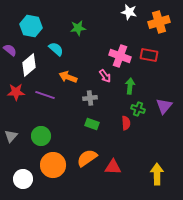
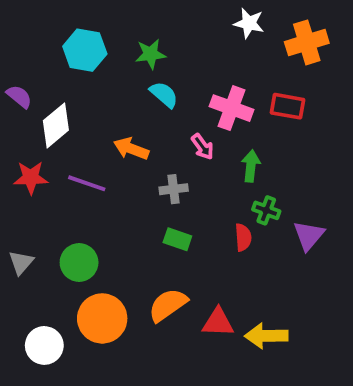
cyan hexagon: (31, 26) -> (85, 50), moved
cyan semicircle: (56, 49) -> (164, 95), moved
purple triangle: (164, 106) -> (309, 235), moved
yellow arrow: (157, 174) -> (266, 336), moved, turned -90

